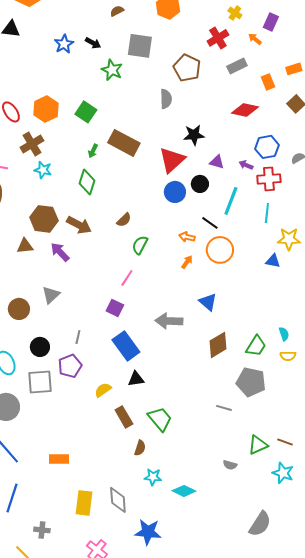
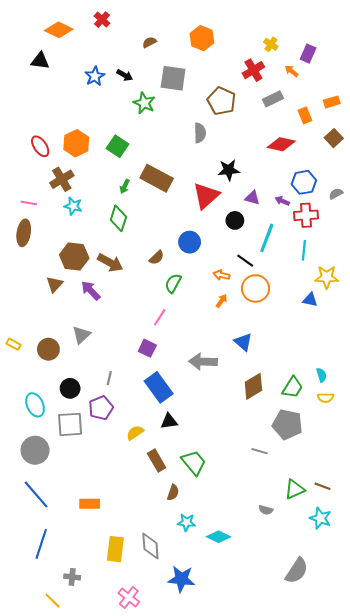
blue circle: (175, 192) -> (190, 242), moved
brown triangle: (25, 246) -> (55, 284), turned -42

